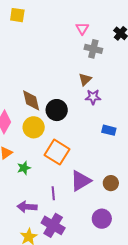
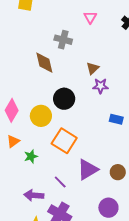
gray cross: (93, 49) -> (63, 40), moved
brown diamond: (31, 100) -> (44, 63), moved
purple line: (53, 193) -> (60, 182), turned -40

